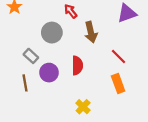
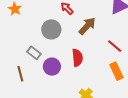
brown arrow: (91, 32) -> (87, 26), turned -120
brown line: (25, 83) -> (20, 74), moved

